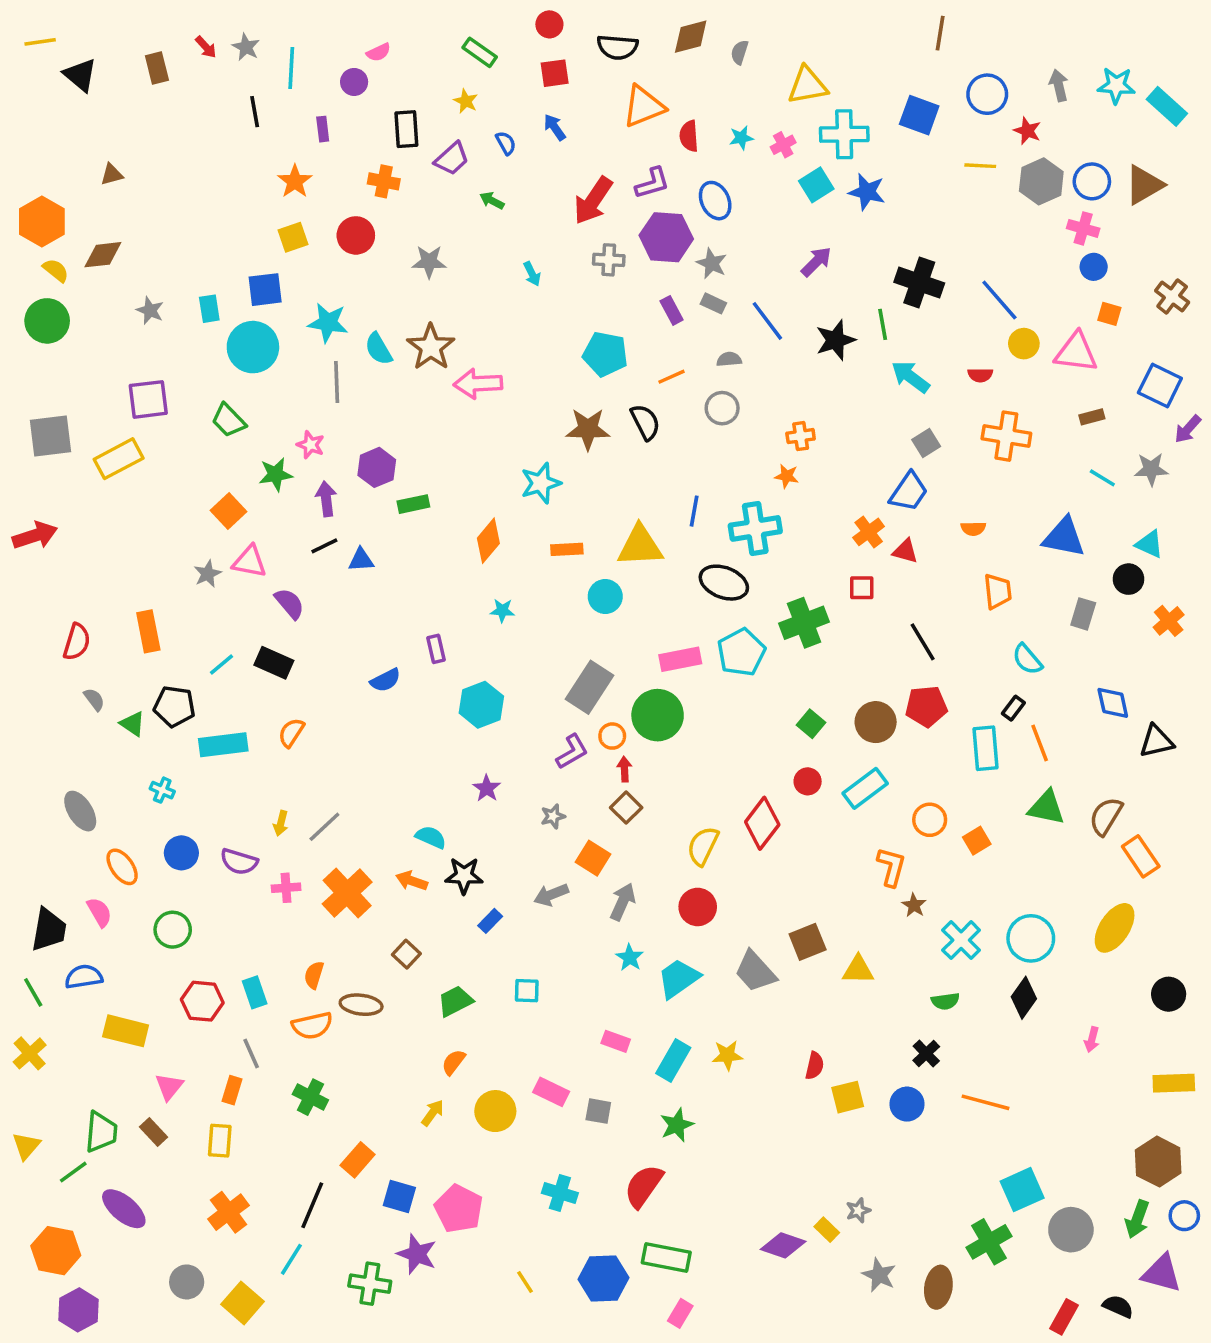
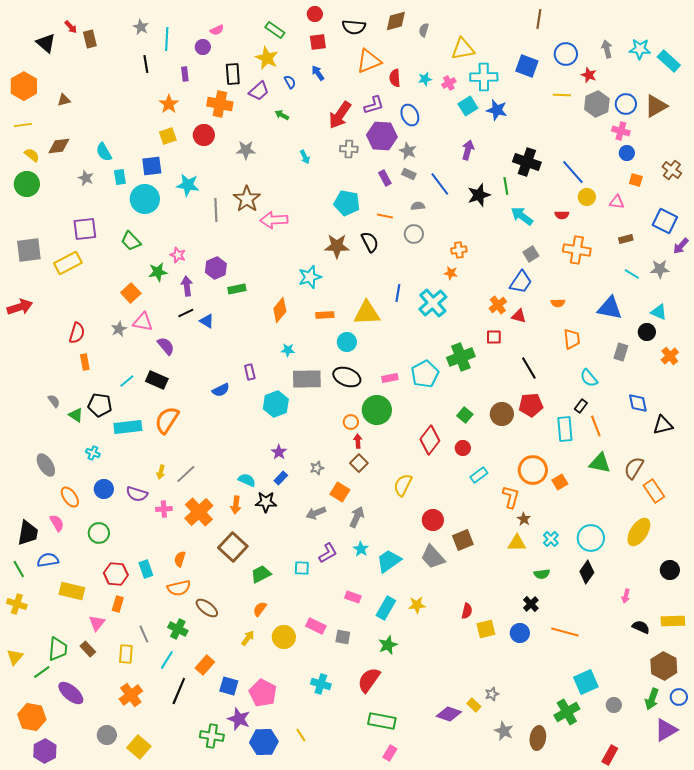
yellow line: (40, 42) -> (23, 125), moved
red arrow: (206, 47) -> (71, 27), moved
yellow star: (466, 101) -> (267, 58), size x1.6
orange cross: (384, 181) -> (220, 104), size x1.4
orange hexagon: (42, 221) -> (24, 86), moved
purple arrow: (816, 262) -> (468, 150), turned -30
cyan semicircle: (378, 349) -> (104, 152), moved
pink triangle: (1076, 352) -> (617, 202), size x0.6
orange line: (672, 377) -> (385, 216), turned 35
gray line: (337, 382) -> (216, 210), moved
cyan cross: (755, 528) -> (433, 303), turned -32
blue triangle: (361, 560) -> (207, 321), turned 35
black ellipse: (724, 583) -> (347, 377), moved
orange rectangle: (148, 631) -> (85, 362), size x0.7
red semicircle: (77, 642) -> (77, 333), moved
pink rectangle: (680, 659) -> (390, 378), size x0.7
gray rectangle: (590, 687) -> (307, 379), moved, turned 56
orange semicircle: (291, 733) -> (167, 420), size x1.6
purple L-shape: (572, 752) -> (328, 553), moved
cyan rectangle: (865, 788) -> (479, 475), moved, size x0.7
orange circle: (930, 820) -> (533, 470), size x1.5
red diamond: (762, 823) -> (430, 440), moved
orange arrow: (412, 881) -> (236, 505), turned -102
red circle: (698, 907) -> (433, 520), moved
blue rectangle: (490, 921) -> (281, 478), moved
cyan cross: (961, 940) -> (551, 539), size x0.7
brown square: (406, 954) -> (233, 547), size x1.8
yellow triangle: (858, 970) -> (517, 543), moved
brown ellipse: (361, 1005) -> (207, 608), moved, turned 30
yellow cross: (30, 1053) -> (17, 604), turned -30
gray line: (251, 1053) -> (144, 634), moved
orange rectangle: (232, 1090) -> (118, 604), moved
gray circle: (1071, 1230) -> (614, 705), size x0.6
cyan line: (291, 1259) -> (167, 660), moved
purple triangle: (1162, 1273) -> (666, 730), turned -45
blue hexagon: (603, 1278) -> (264, 742), moved
black semicircle: (1118, 1306) -> (641, 627), moved

